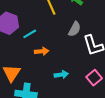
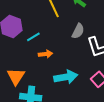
cyan arrow: (61, 75) -> (66, 77), size x1.6

